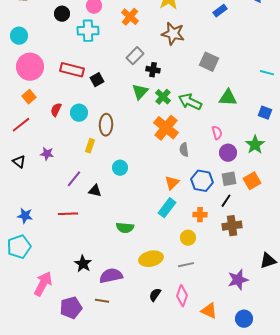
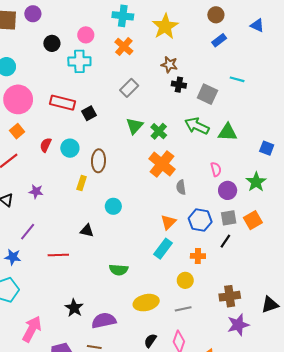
brown star: (173, 34) -> (169, 65), size x0.7
black cross: (153, 70) -> (179, 85), moved
cyan line: (267, 73) -> (237, 79), moved
green arrow: (190, 102) -> (197, 126), moved
purple line: (74, 179) -> (28, 232), moved
brown cross: (232, 226) -> (230, 296), moved

